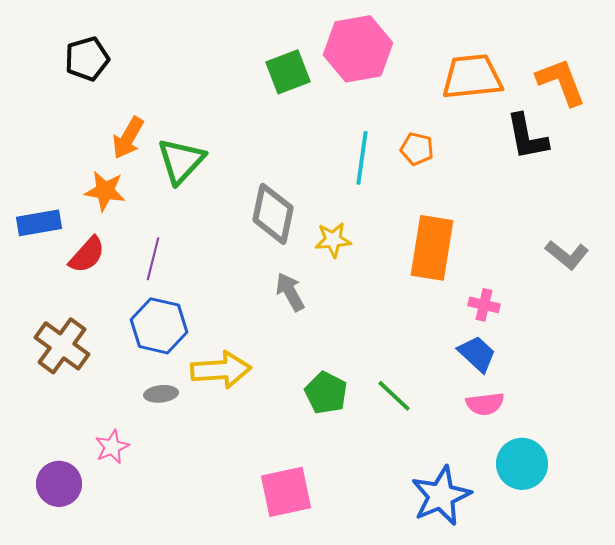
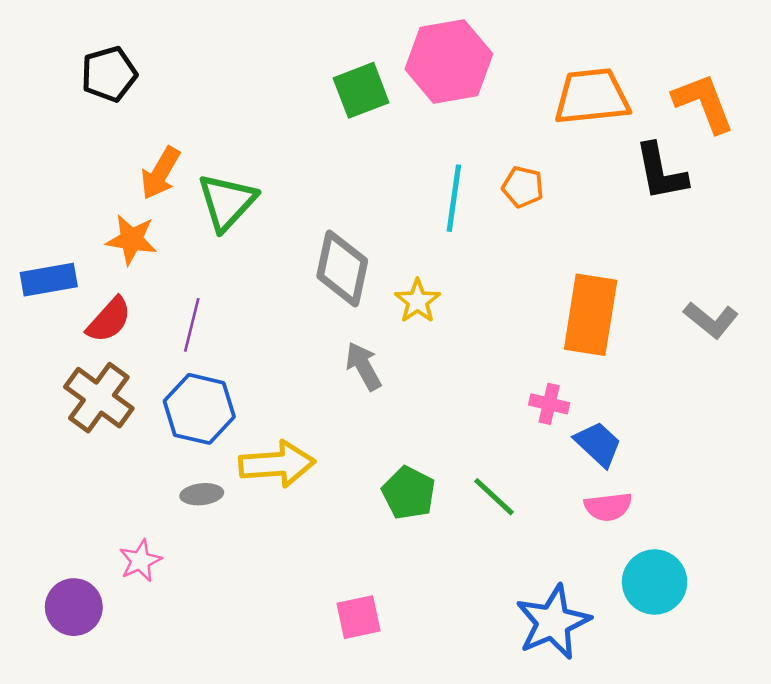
yellow star: (333, 240) -> (417, 301), turned -30
orange rectangle: (432, 248) -> (591, 315), moved
pink cross: (484, 305) -> (549, 404), moved
brown cross: (62, 346) -> (99, 398), moved
pink square: (286, 492) -> (359, 617), size x0.7

